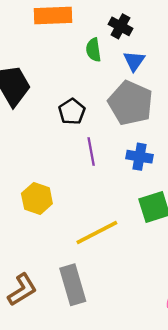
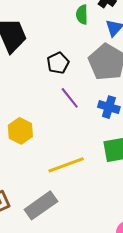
purple line: (91, 152) -> (70, 98), turned -35
gray rectangle: (73, 285) -> (41, 205), turned 64

